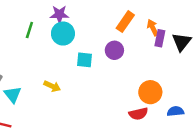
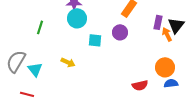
orange arrow: (153, 28) -> (167, 34), moved
green line: (29, 30) -> (40, 27), moved
orange circle: (150, 92) -> (165, 67), moved

